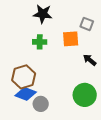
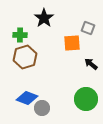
black star: (43, 14) -> (44, 18), turned 30
green cross: (40, 42) -> (20, 35), moved
brown hexagon: (24, 77) -> (25, 57), moved

